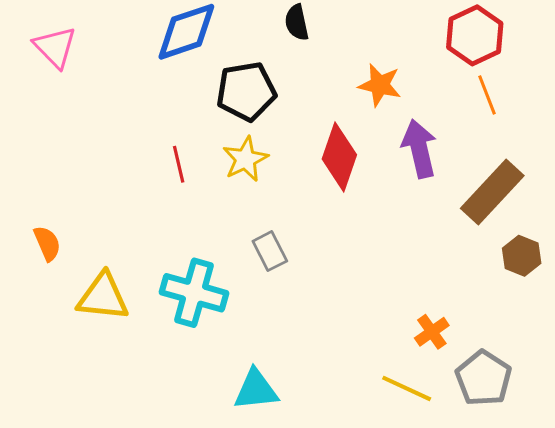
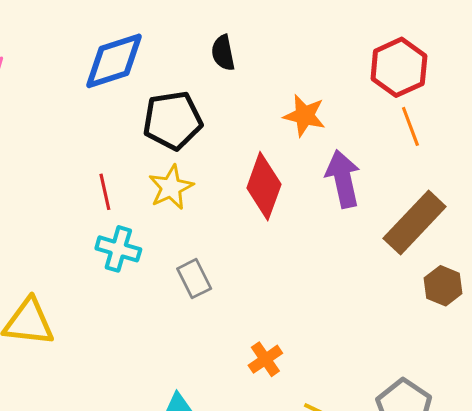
cyan cross: (194, 293) -> (118, 249), moved, size x0.7
orange cross: (432, 332) -> (265, 359), moved

